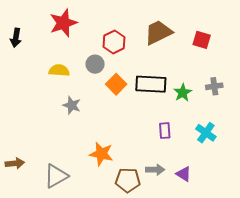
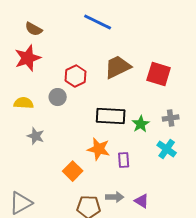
red square: (202, 40) -> (159, 74), size x1.4
orange square: (116, 84) -> (73, 171), moved
cyan cross: (206, 133) -> (167, 149), moved
orange star: (101, 154) -> (99, 149), moved

